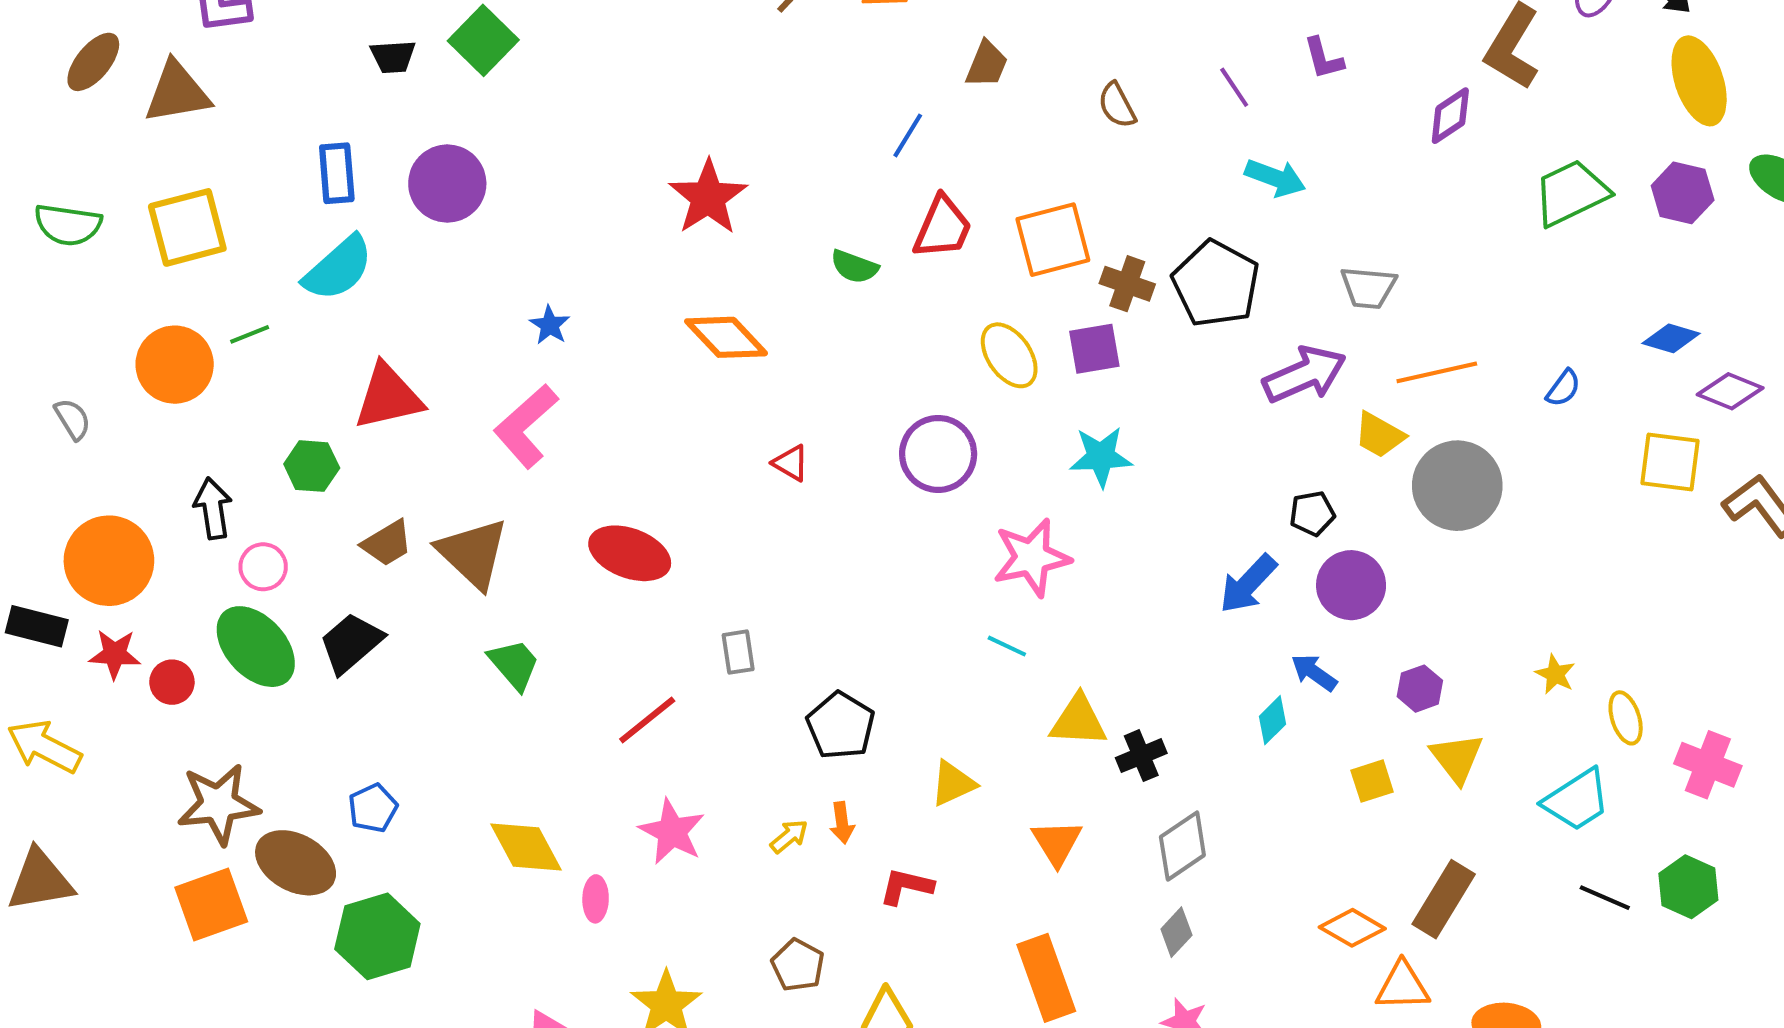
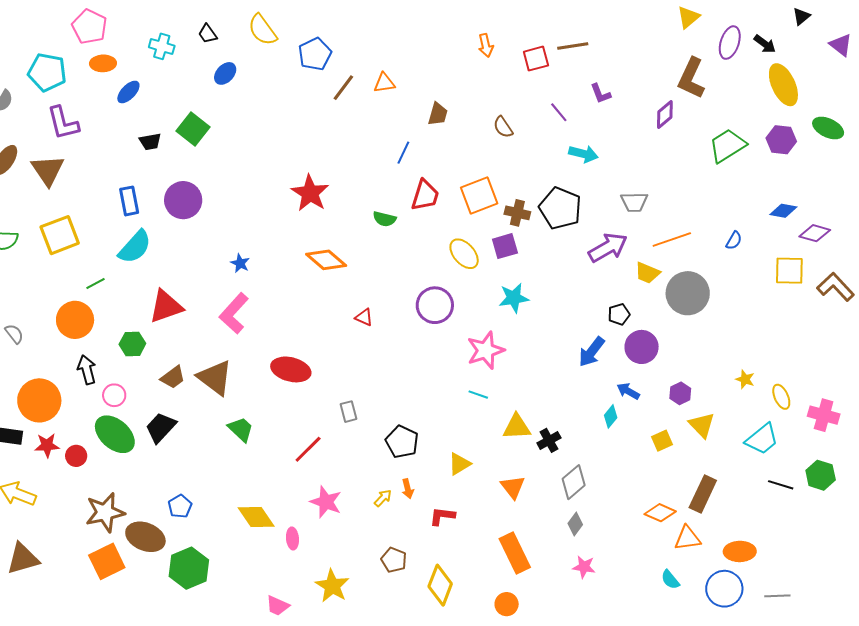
brown triangle: (177, 92) -> (48, 170), turned -48
orange circle: (175, 365) -> (75, 320), moved

